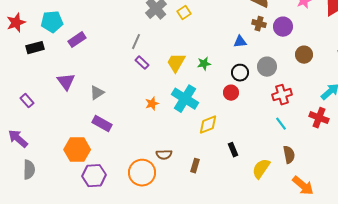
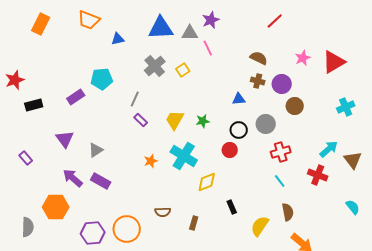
cyan pentagon: (52, 22) -> (102, 79), moved
brown circle: (304, 55) -> (295, 106), moved
purple arrow: (18, 139) -> (73, 178), moved
orange hexagon: (77, 150) -> (56, 207), moved
orange circle: (142, 173) -> (127, 229), moved

